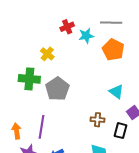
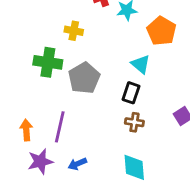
yellow cross: (47, 54) -> (74, 31), turned -32
cyan triangle: (116, 92) -> (141, 64), moved
black rectangle: (121, 131) -> (131, 93), moved

